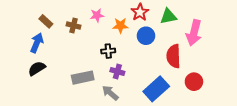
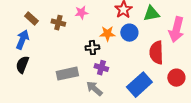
orange star: (120, 26) -> (107, 34), moved
black semicircle: (37, 68) -> (22, 65), turned -36

